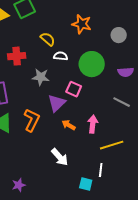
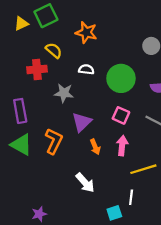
orange star: (82, 24) -> (86, 32), moved
yellow semicircle: (48, 39) -> (54, 50), moved
pink square: (74, 89) -> (121, 115), moved
orange arrow: (69, 125) -> (95, 147), turned -144
cyan square: (86, 184) -> (114, 213), turned -32

